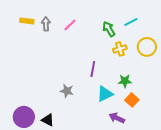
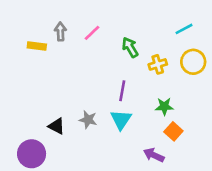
yellow rectangle: (27, 21) -> (37, 46), moved
cyan line: (131, 22) -> (184, 29), moved
green arrow: (109, 29) -> (130, 47), moved
cyan triangle: (105, 94) -> (121, 120), moved, turned -30
black triangle: (48, 120) -> (57, 126), moved

